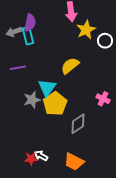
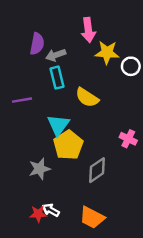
yellow star: (86, 30) -> (107, 53), turned 30
gray arrow: (14, 32) -> (56, 55), moved
cyan rectangle: (28, 36) -> (57, 78), moved
yellow semicircle: (70, 66) -> (87, 98), turned -108
gray star: (32, 100) -> (40, 169), moved

